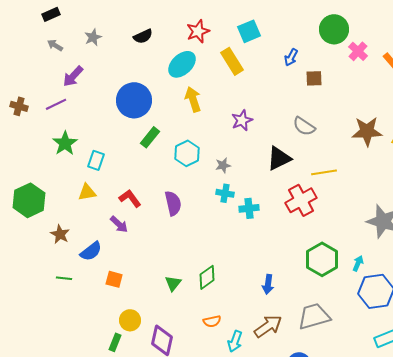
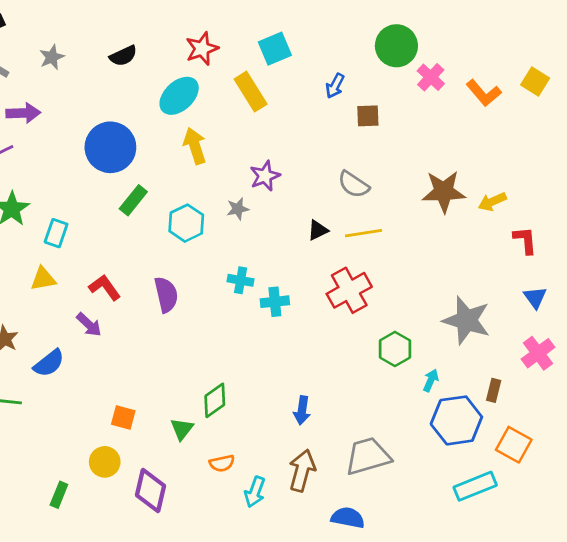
purple arrow: (73, 76) -> (23, 113), turned -135
black triangle: (279, 158) -> (318, 230), size x0.6
gray star: (223, 165) -> (238, 209), moved
yellow line: (324, 172) -> (364, 233), moved
green hexagon: (322, 259) -> (395, 349), moved, size x0.7
orange square: (114, 279) -> (123, 418), moved
green triangle: (173, 283) -> (182, 429), moved
brown arrow: (268, 326) -> (302, 470), turned -40
green rectangle: (115, 342) -> (59, 495), moved

